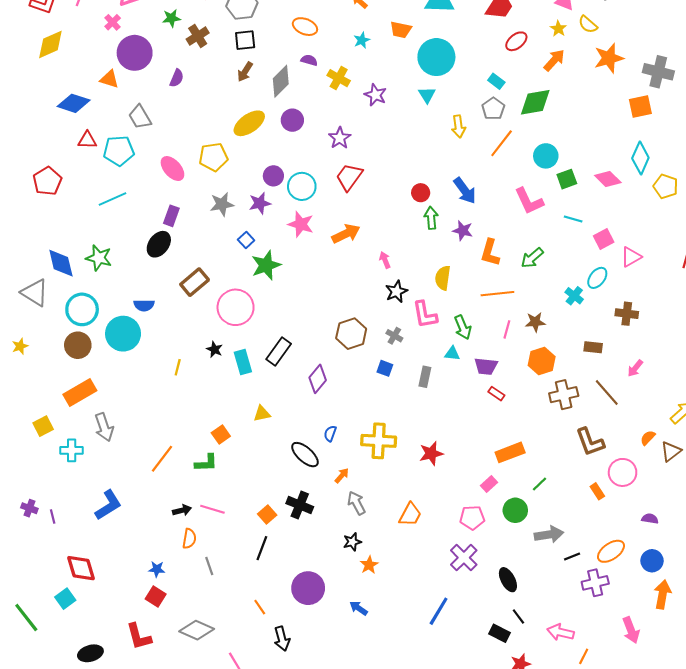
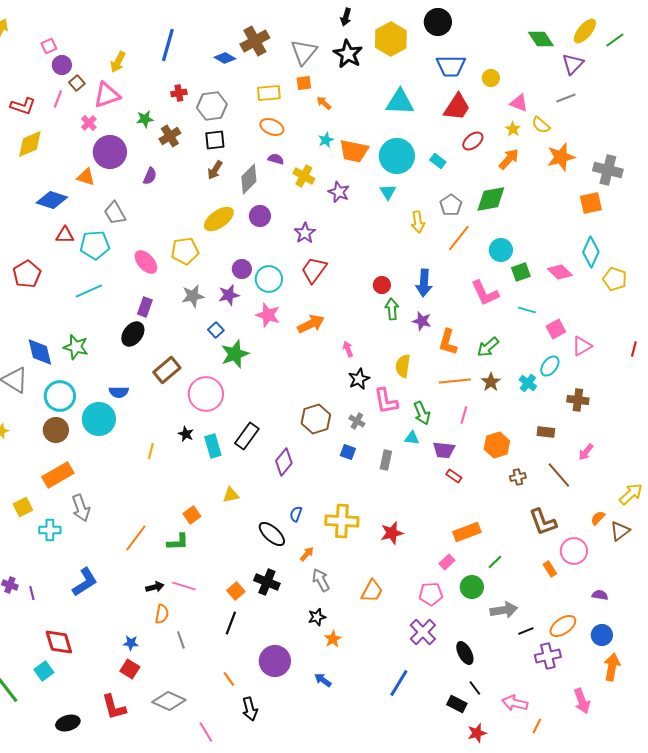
orange trapezoid: (401, 30) -> (354, 151), moved, size x1.4
cyan rectangle: (496, 81) -> (438, 161), moved
blue arrow: (465, 191) -> (424, 283), turned 40
brown star: (535, 322) -> (491, 382), moved, turned -30
brown cross: (564, 395) -> (518, 477), size x0.6

